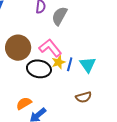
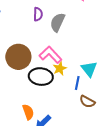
blue line: (70, 64) -> (77, 83), moved
brown semicircle: (84, 97) -> (87, 102), turned 49
orange semicircle: (24, 103) -> (28, 112), turned 105

